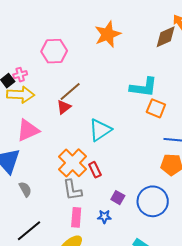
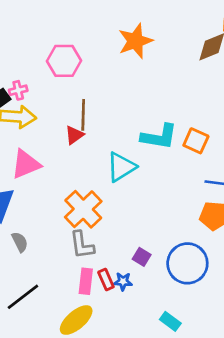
cyan L-shape: (144, 87) -> (159, 137), moved
brown line: (70, 91) -> (83, 115), turned -50
red rectangle: (95, 170) -> (106, 280), moved

